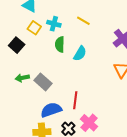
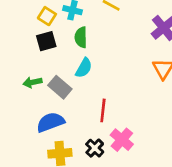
black square: (17, 45) -> (46, 41), moved, turned 35
cyan semicircle: (80, 54) -> (84, 68), moved
blue semicircle: (51, 110) -> (50, 122), moved

